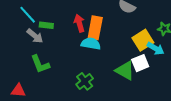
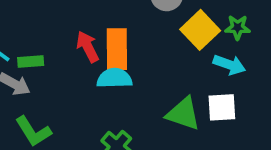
yellow square: (143, 40) -> (200, 30), moved
white square: (140, 63) -> (222, 107), moved, turned 30

